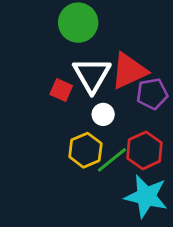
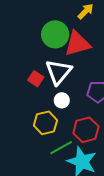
red triangle: (129, 71) -> (77, 44), moved
green line: (112, 160) -> (61, 148), moved

